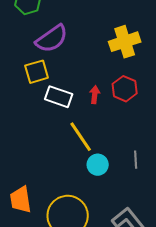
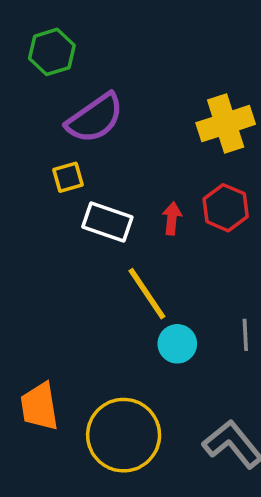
yellow square: (37, 72) -> (68, 177), size x0.7

